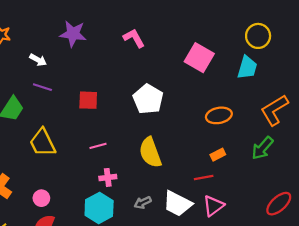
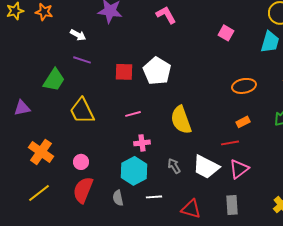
pink square: (199, 58) -> (226, 33), size x0.6
white pentagon: (148, 99) -> (157, 71), moved
gray arrow: (143, 203) -> (174, 166), turned 84

